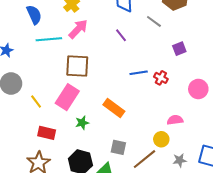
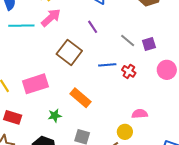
gray line: (154, 21) -> (128, 40), moved
brown square: (77, 66) -> (69, 52), moved, turned 30
pink circle: (198, 89) -> (167, 70), moved
pink rectangle: (67, 97) -> (35, 84), turned 35
green star: (82, 123) -> (55, 116), moved

